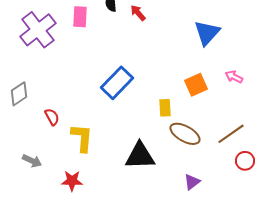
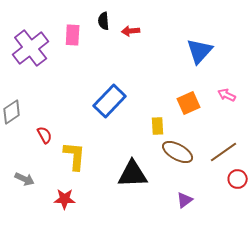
red arrow: (138, 13) -> (131, 31), turned -54

